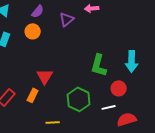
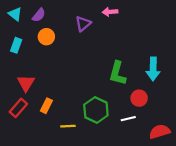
purple semicircle: (38, 11) -> (39, 15), moved
red triangle: (45, 76) -> (26, 83), moved
red semicircle: (127, 119) -> (160, 132), moved
yellow line: (53, 122) -> (68, 126), moved

